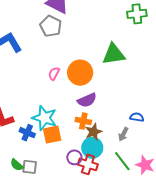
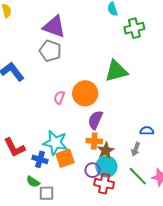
purple semicircle: (87, 100) -> (95, 120), turned 144
purple circle: (74, 157) -> (93, 170), moved
green semicircle: (17, 165) -> (33, 182), moved

